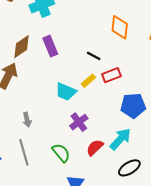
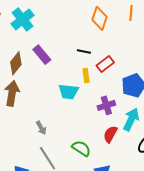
orange diamond: (120, 27) -> (99, 18), turned 30
yellow rectangle: (88, 81) -> (86, 75), turned -40
purple cross: (79, 122) -> (106, 105), moved, turned 36

